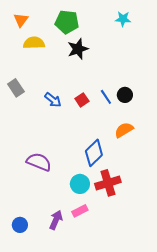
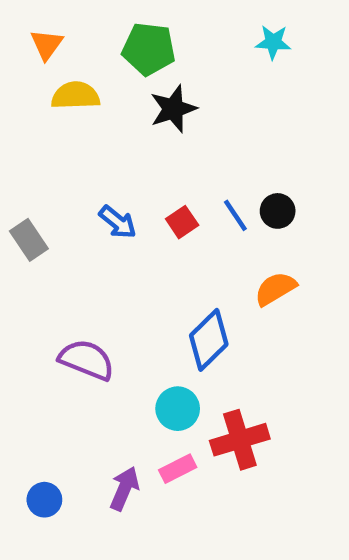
gray rectangle: (16, 88) -> (29, 240), moved
red cross: (108, 183) -> (240, 440), moved

